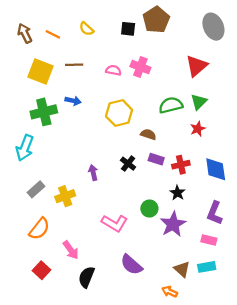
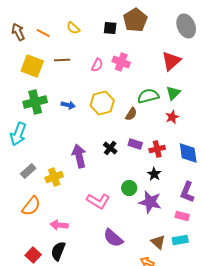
pink semicircle: (113, 70) -> (97, 65), turned 104
blue arrow: (73, 101) -> (68, 105), moved
brown semicircle: (148, 134) -> (131, 114), moved, turned 104
purple arrow: (93, 173) -> (79, 156), size x1.6
purple star: (173, 224) -> (150, 202), turned -30
pink arrow: (71, 250) -> (59, 225), turned 132
red square: (42, 270) -> (33, 255), moved
black semicircle: (86, 277) -> (58, 251), moved

